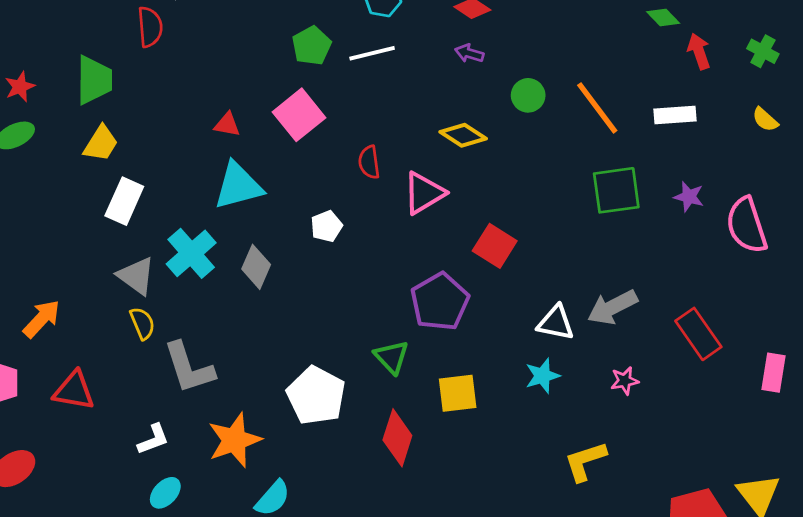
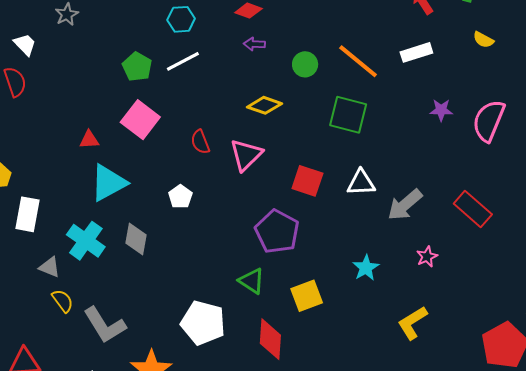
green square: (616, 190) -> (348, 115), moved, turned 36
pink semicircle: (747, 225) -> (489, 121), turned 54
gray triangle: (136, 276) -> (50, 267), size x0.7
white triangle: (556, 323) -> (361, 183), moved

